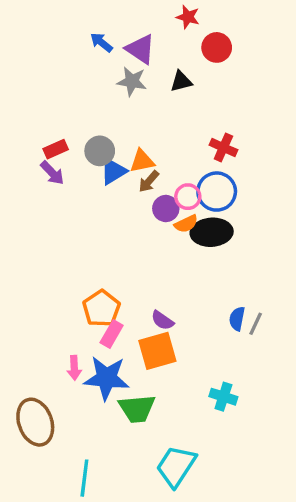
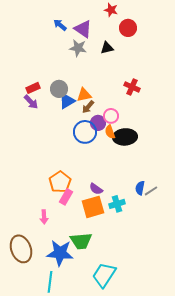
blue circle: (217, 192) -> (85, 132), moved
orange semicircle: (186, 224) -> (110, 132), turned 96
gray line: (256, 324) -> (151, 191), turned 32
blue star: (106, 378) -> (60, 253), moved
cyan cross: (223, 397) -> (117, 204), moved, turned -35

